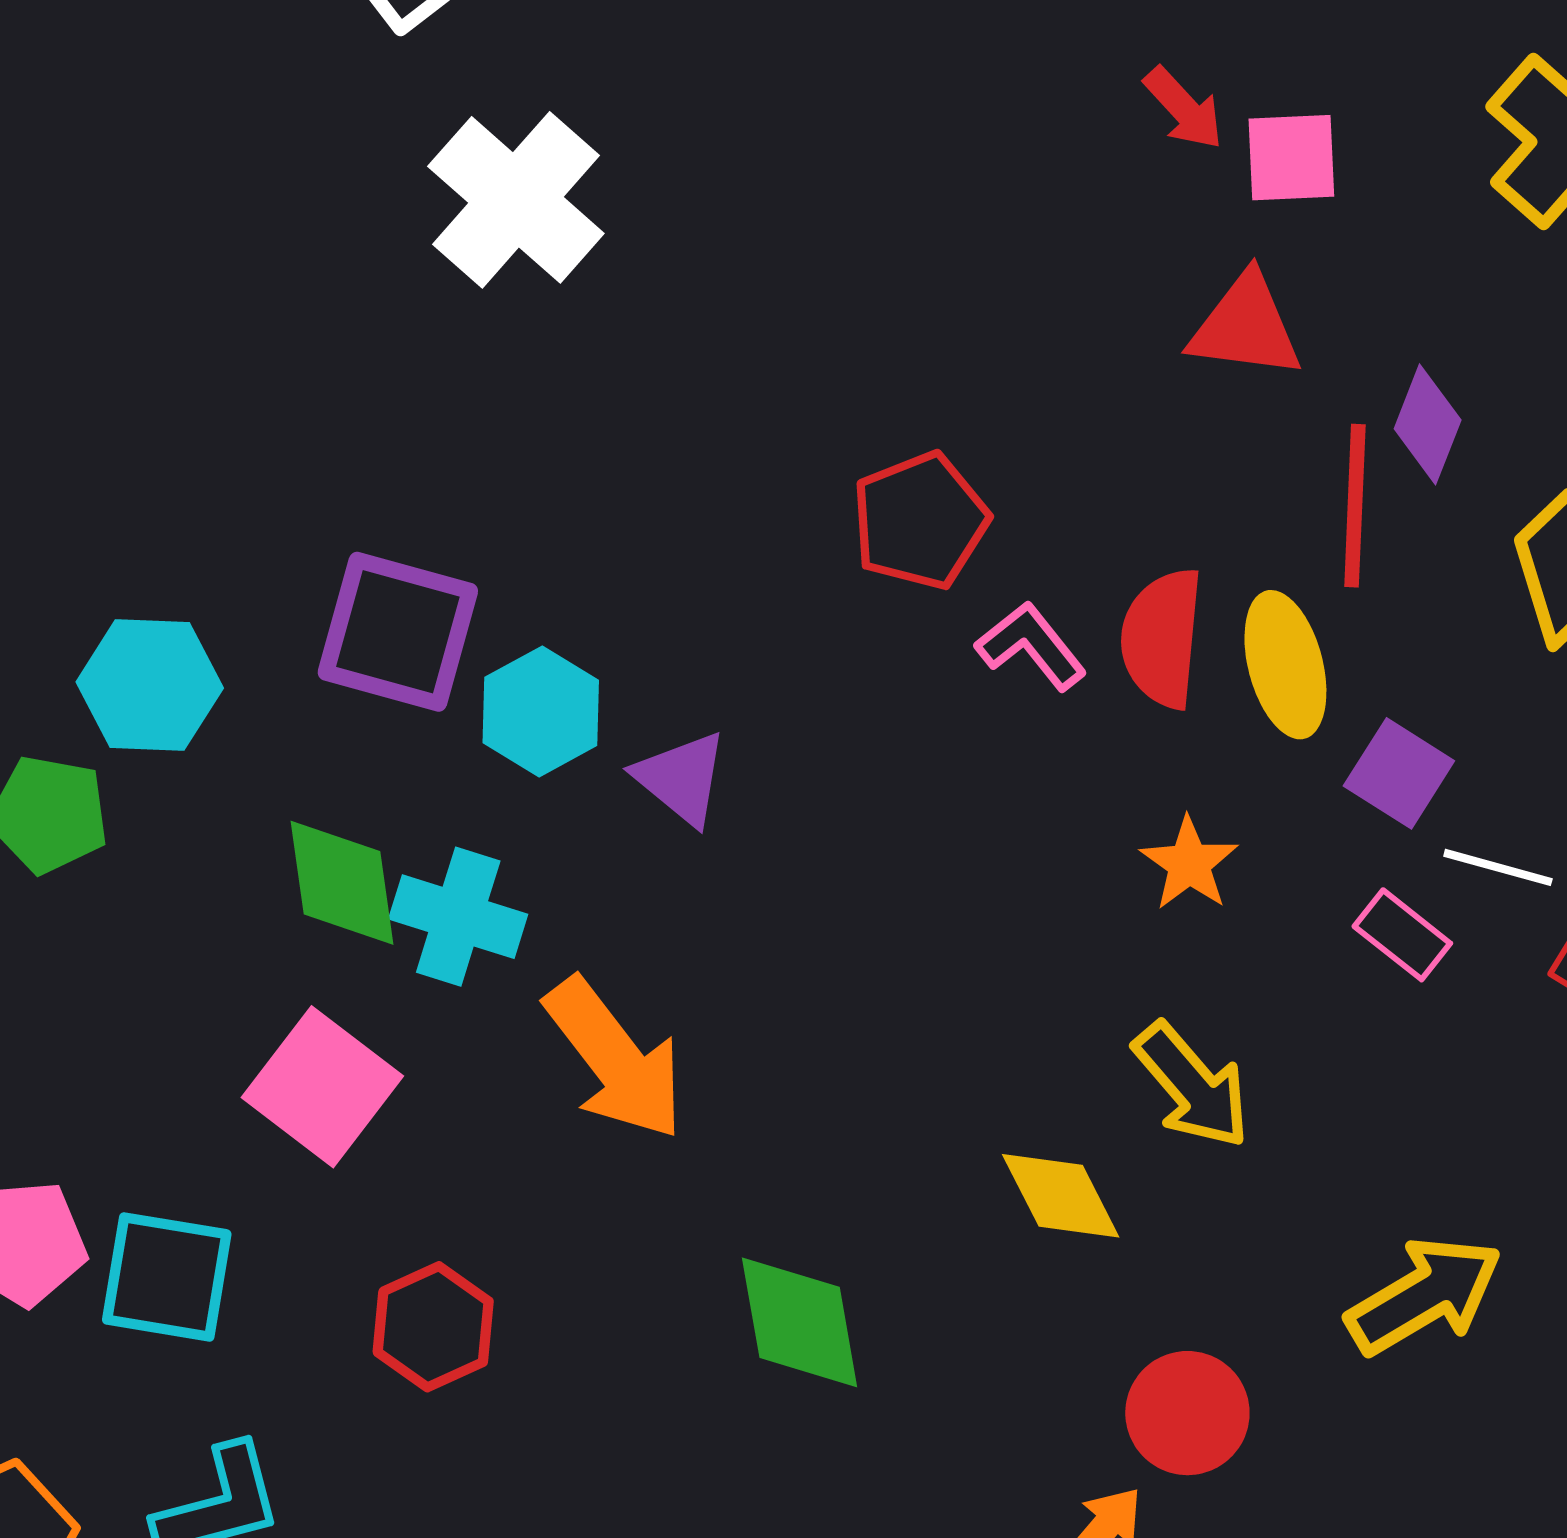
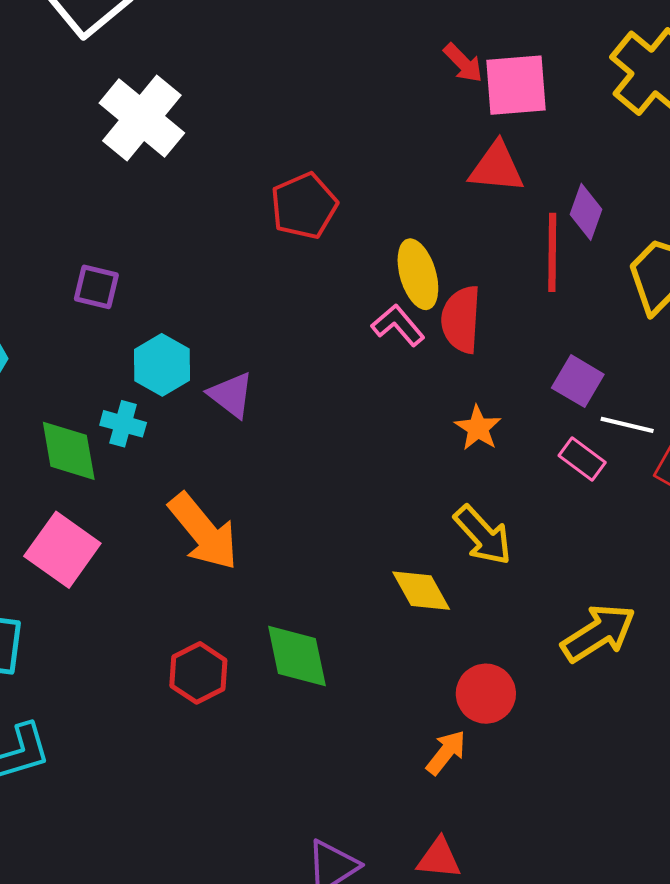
pink square: (1291, 158) -> (516, 85), size x1.4
red pentagon: (920, 521) -> (304, 206), moved
purple square: (398, 632) -> (96, 287), moved, size x0.6
yellow ellipse: (1285, 665) -> (418, 274), moved
cyan cross: (458, 917) -> (123, 424), moved, size x0.7
red hexagon: (433, 1327) -> (198, 673), moved

